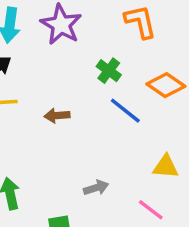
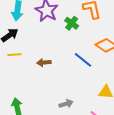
green cross: (109, 71) -> (72, 23), moved

